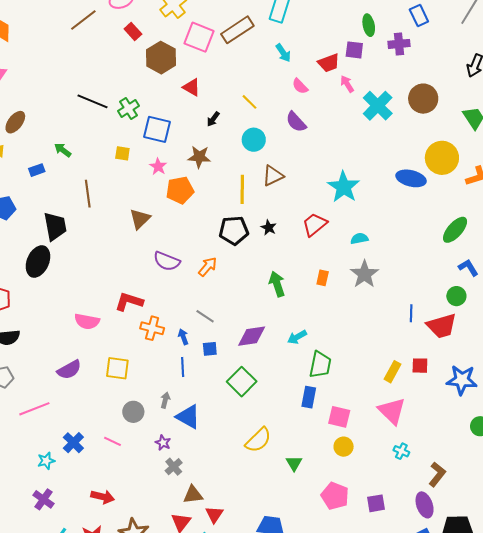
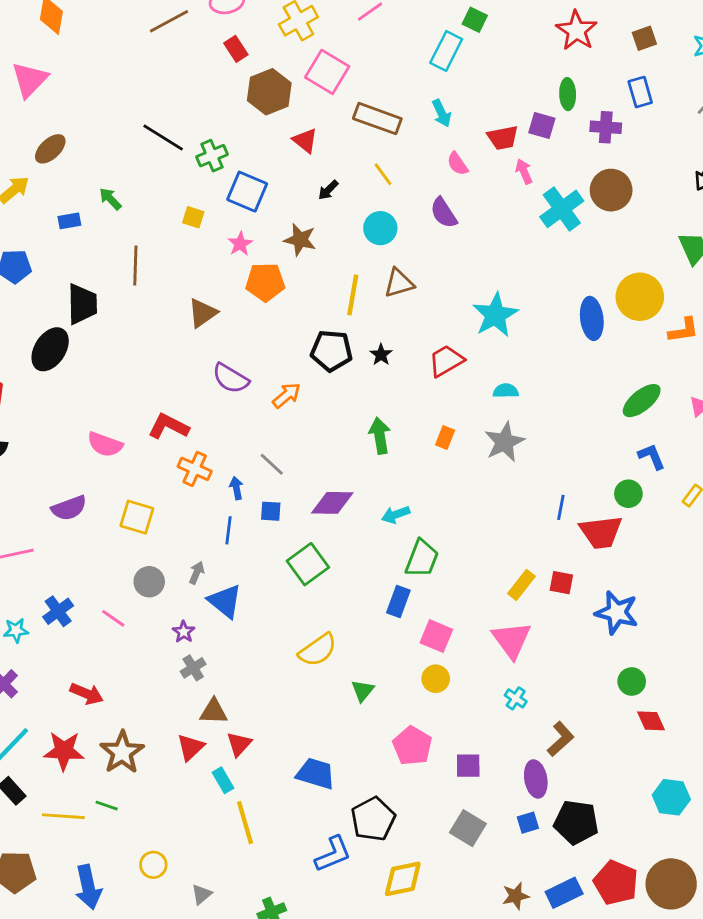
brown rectangle: (237, 30) -> (377, 119), moved, turned 44
brown circle: (423, 99) -> (611, 190), moved
blue ellipse: (411, 178) -> (592, 318), turned 60

